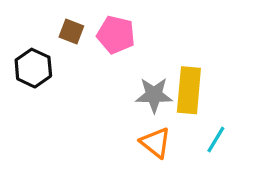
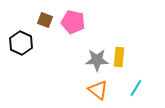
yellow rectangle: (189, 90) -> (119, 57), size x0.7

